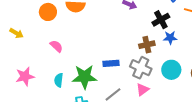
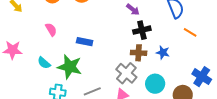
black cross: (161, 20) -> (142, 30), moved
blue rectangle: (111, 63) -> (85, 42), moved
cyan semicircle: (59, 80) -> (44, 63), turned -72

